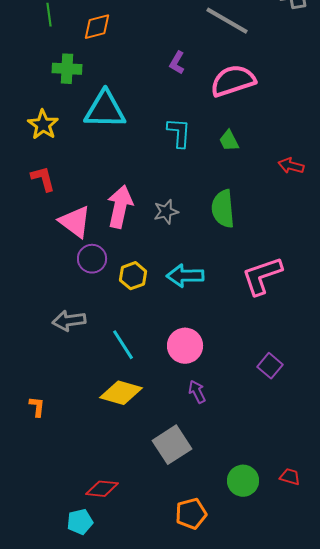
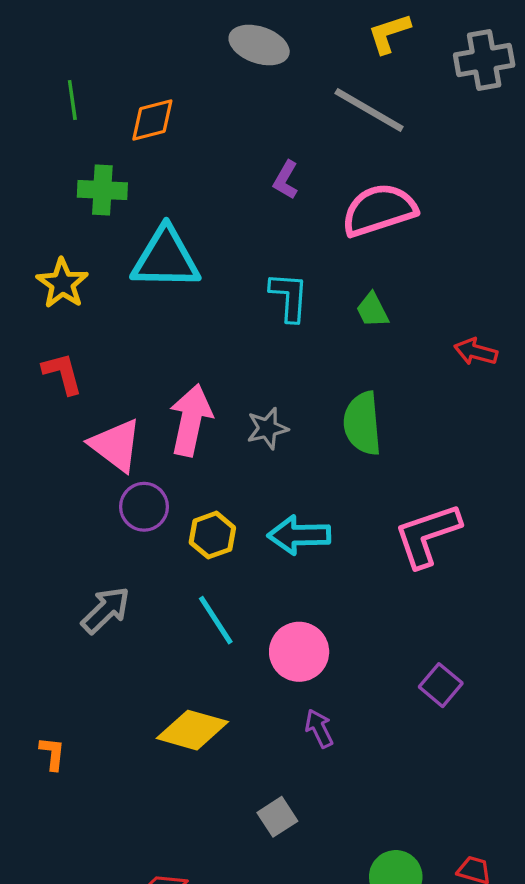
gray arrow: (69, 321) -> (106, 610), turned 144
cyan line: (123, 345) -> (216, 620), moved
gray square: (172, 445) -> (277, 817), size x0.6

